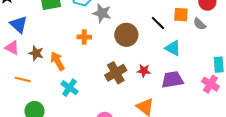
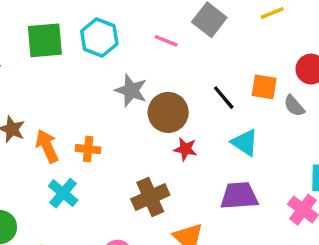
gray star: (102, 13) -> (131, 90), moved
orange cross: (84, 37) -> (88, 149), moved
red star: (144, 71) -> (185, 149), moved
brown cross: (116, 73) -> (150, 197), moved

